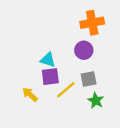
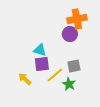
purple circle: (84, 50) -> (70, 34), moved
green star: (96, 101) -> (69, 84), moved

